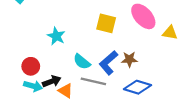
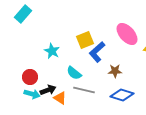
yellow square: (106, 23) -> (85, 40), moved, turned -36
blue L-shape: (108, 63) -> (97, 52), moved

